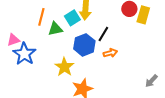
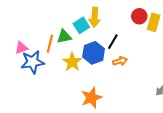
orange line: (41, 17) -> (50, 44), moved
blue star: (24, 54) -> (33, 62), turned 30
yellow star: (64, 67) -> (72, 62), moved

